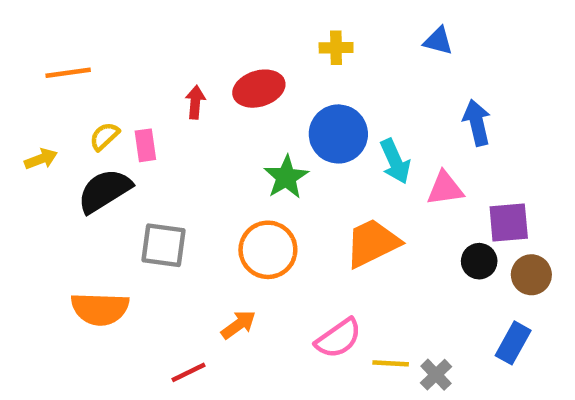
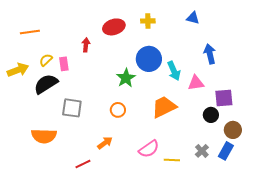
red ellipse: (259, 89) -> (114, 27), moved
yellow arrow: (41, 159) -> (18, 70), size x1.5
orange circle: (268, 250) -> (118, 110), size x0.6
brown circle: (531, 275) -> (233, 130), moved
gray cross: (436, 375) -> (202, 151), moved

